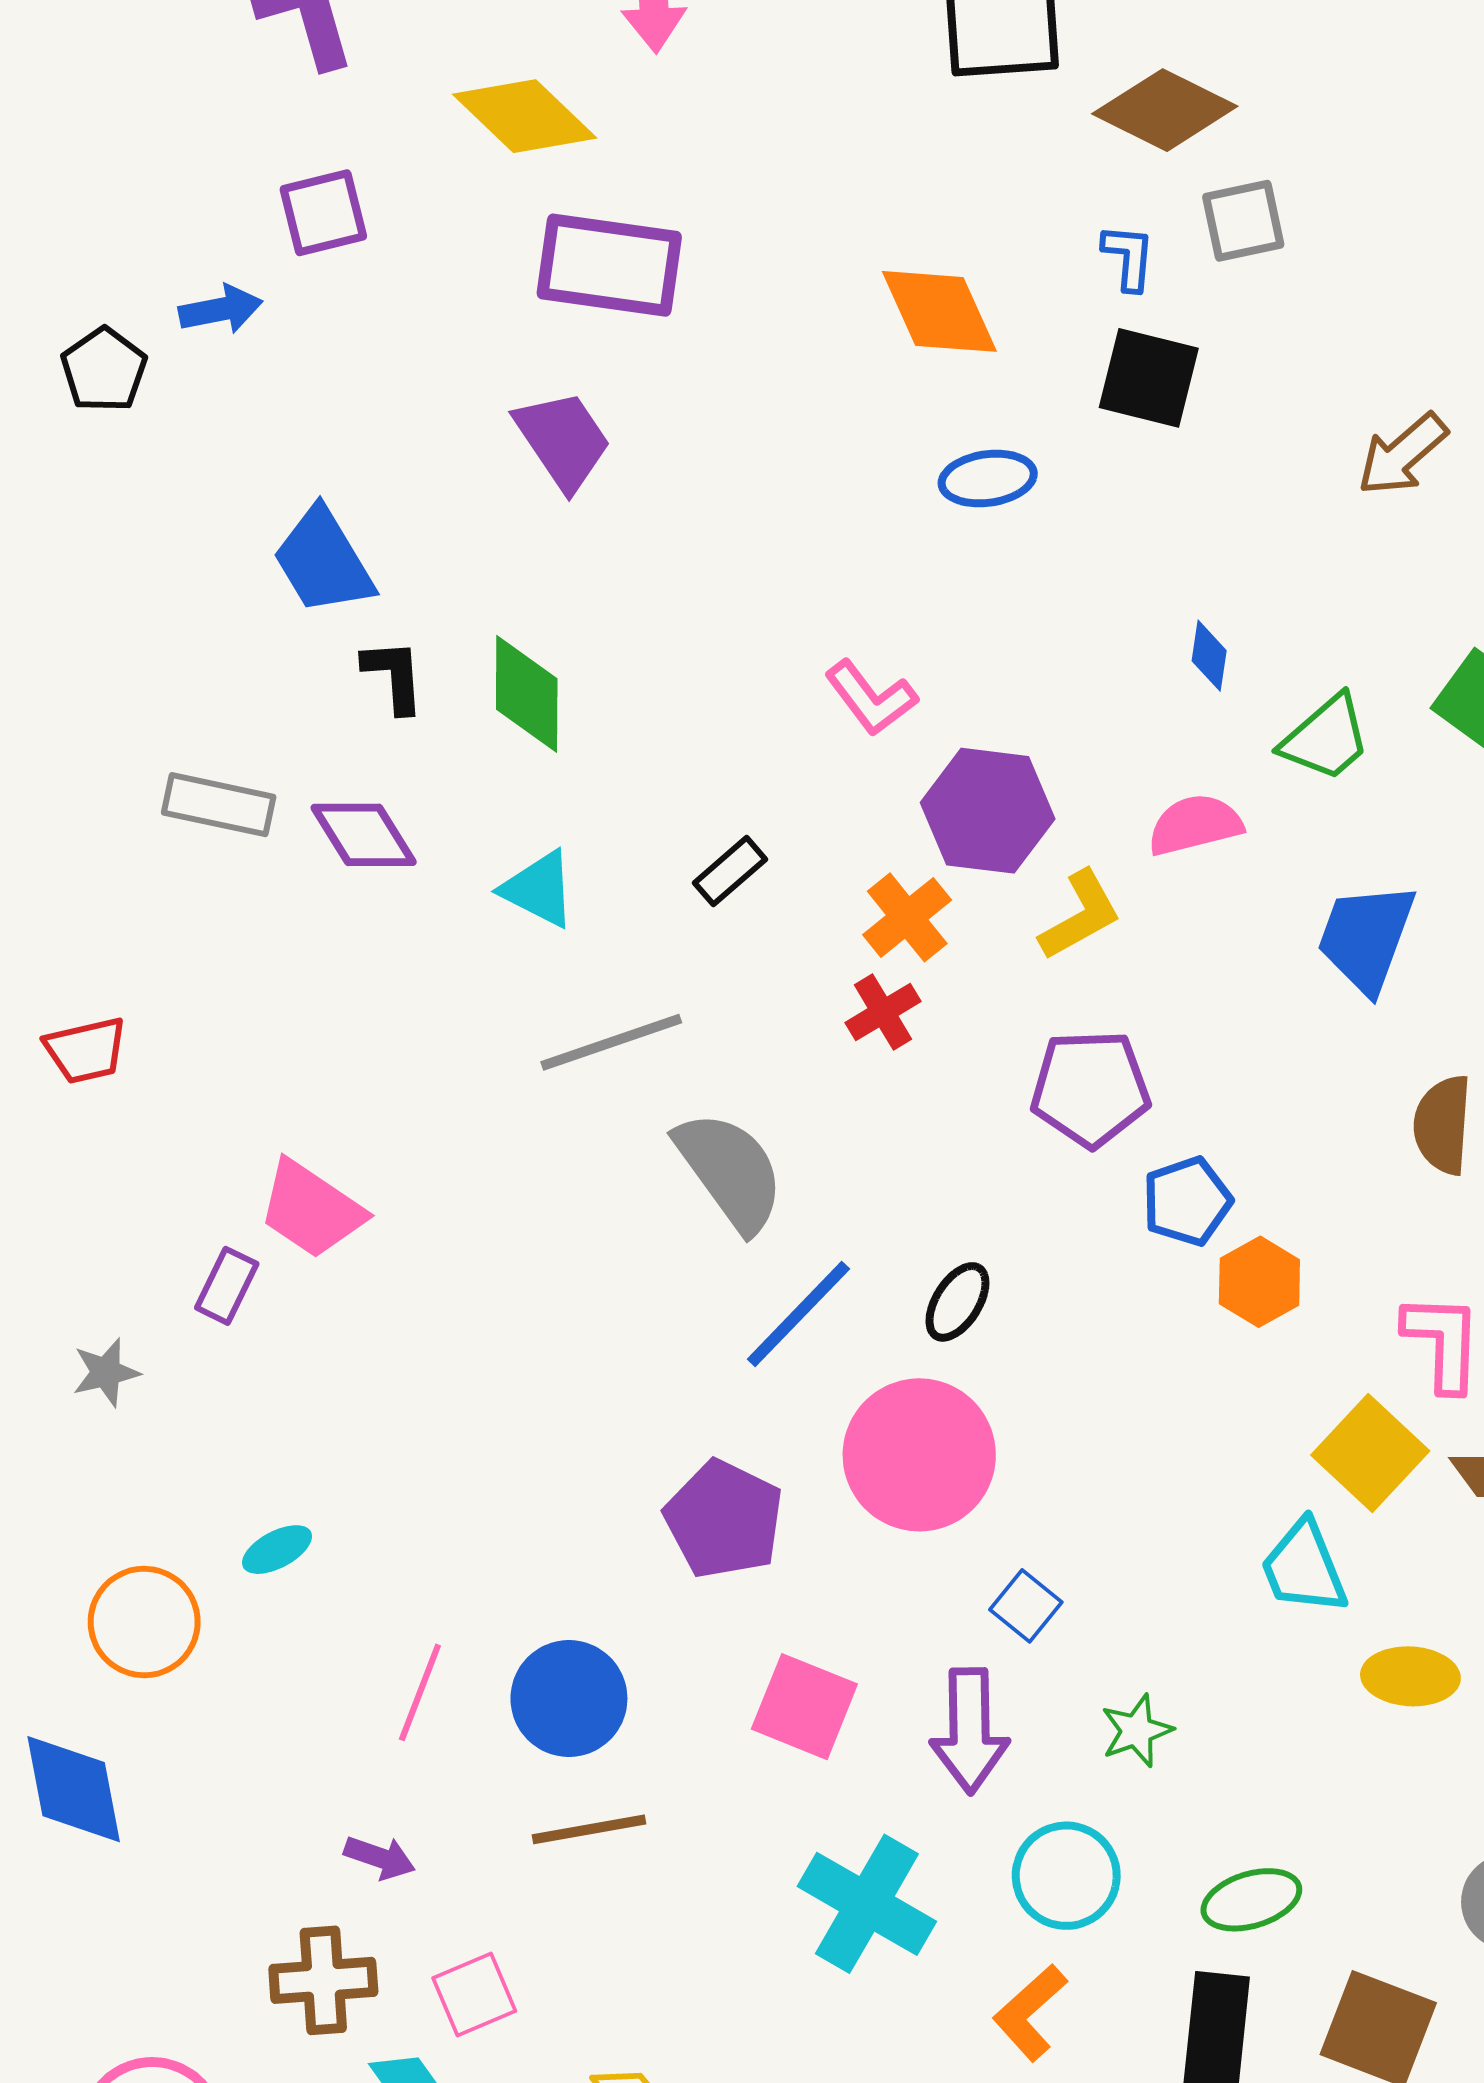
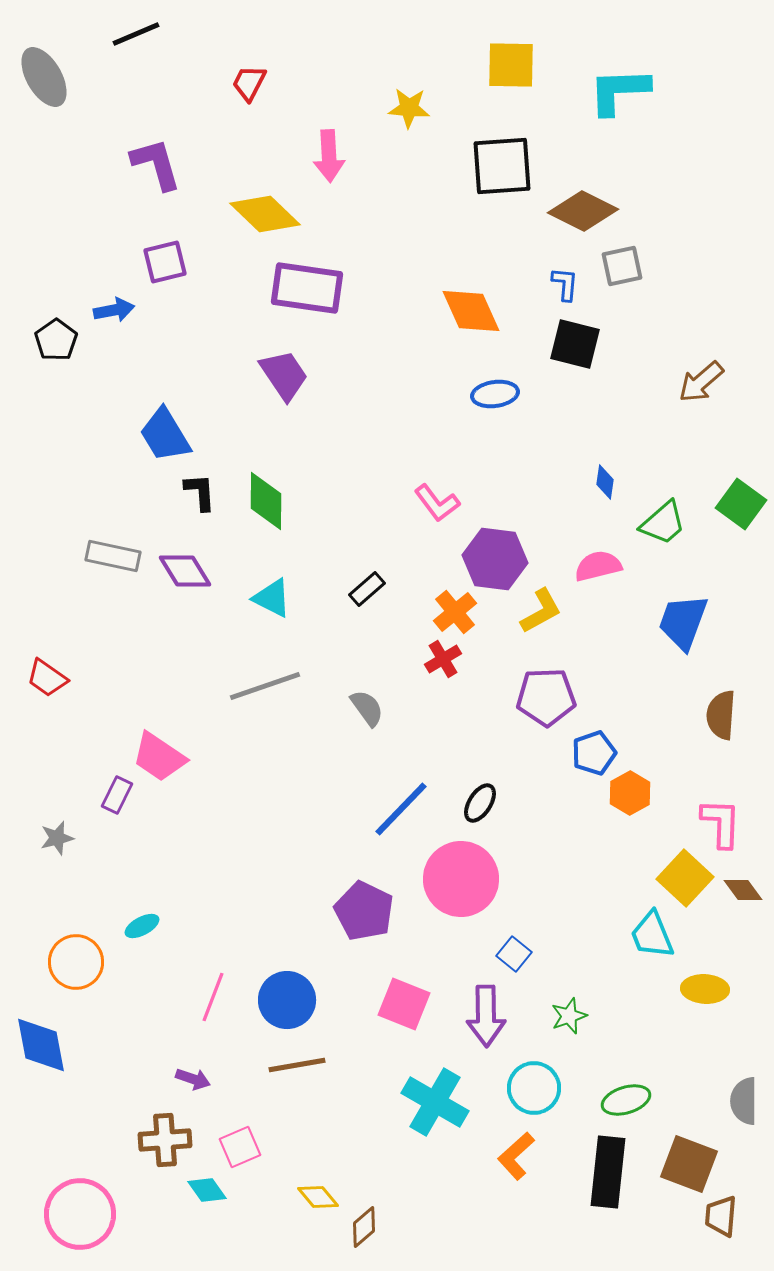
gray line: (611, 1042) -> (265, 686), moved
red trapezoid: (86, 1050) -> (47, 678), turned 48
gray semicircle: (730, 1171) -> (367, 708), moved, size x0.6

